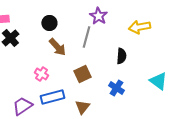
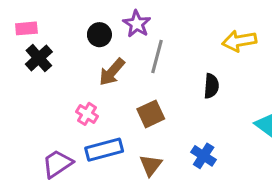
purple star: (98, 16) -> (137, 24), moved
brown arrow: (57, 47) -> (112, 72), turned 84
blue cross: (116, 88) -> (204, 156), moved

